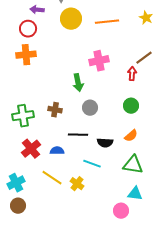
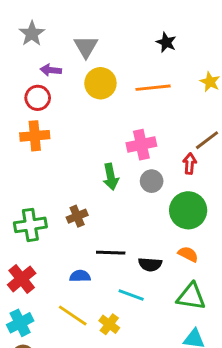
green circle: (131, 106) -> (188, 210), size x1.6
gray circle: (90, 108) -> (152, 181), moved
brown cross: (55, 110) -> (77, 216), turned -32
orange semicircle: (131, 136) -> (188, 254), turned -112
red cross: (31, 149) -> (22, 279), moved

